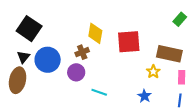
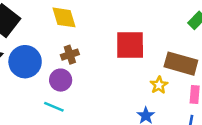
yellow diamond: (95, 33) -> (64, 17), moved, turned -30
cyan line: (99, 92) -> (54, 107), moved

